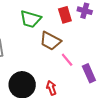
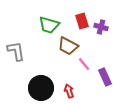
purple cross: (85, 11) -> (101, 27), moved

